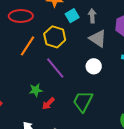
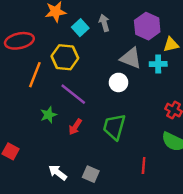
gray triangle: (98, 39) -> (131, 58), moved
green star: (36, 90) -> (48, 115), moved
red arrow: (48, 104) -> (75, 127), moved

